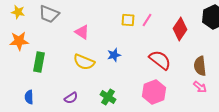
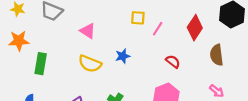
pink line: (147, 20) -> (158, 29), moved
red semicircle: (160, 60) -> (173, 62), size x0.6
brown semicircle: (200, 66) -> (217, 55), moved

